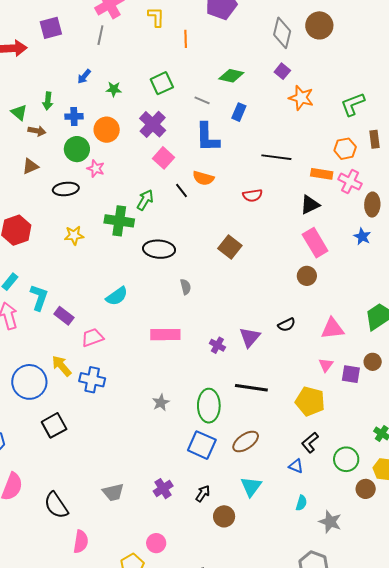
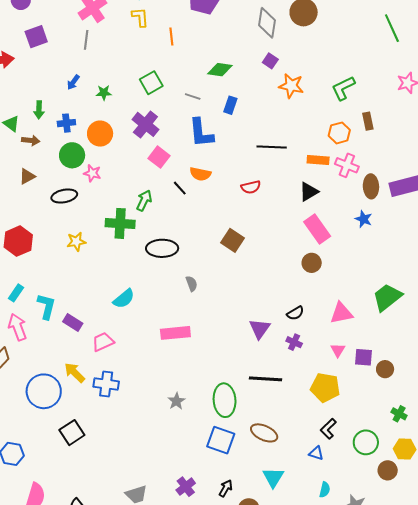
purple cross: (217, 345) -> (294, 342), moved
brown circle: (373, 362) -> (385, 369), moved
brown ellipse: (246, 442) -> (264, 433), turned 64

